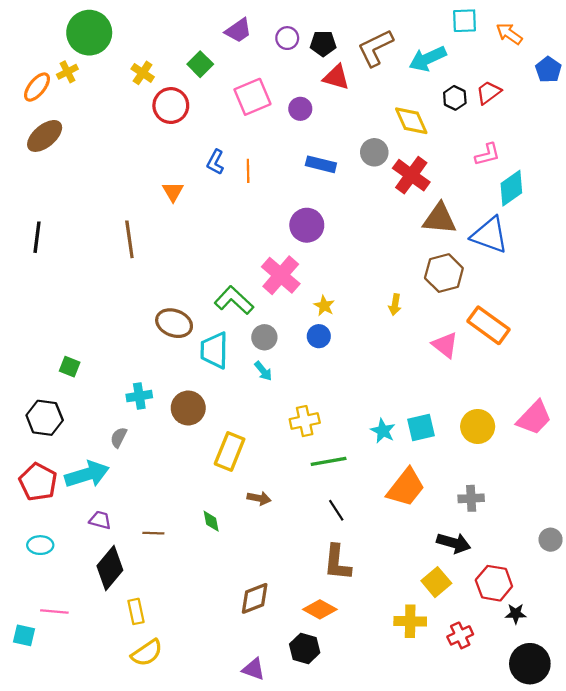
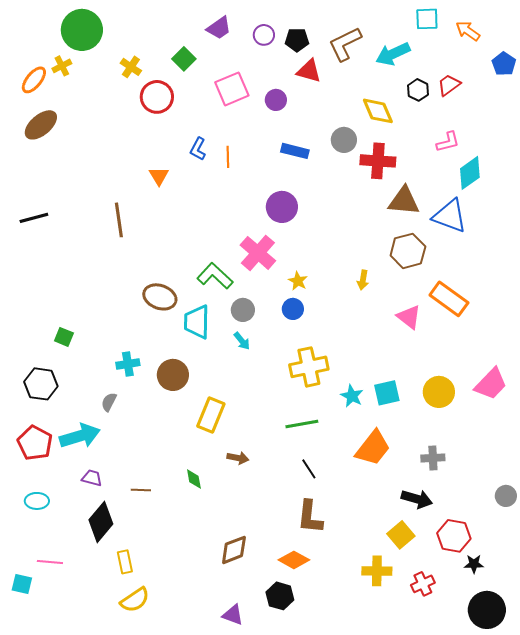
red cross: (411, 175) -> (378, 161), turned -32
black line: (37, 237) -> (34, 218), turned 68
yellow cross: (305, 421) -> (309, 367), moved, size x1.4

